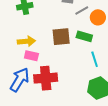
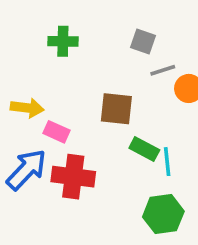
green rectangle: (84, 36) -> (144, 149), moved
yellow arrow: (26, 41) -> (27, 108), moved

